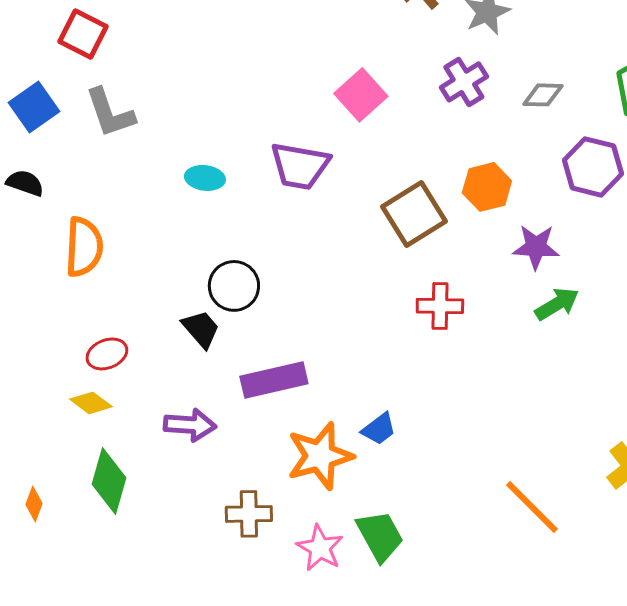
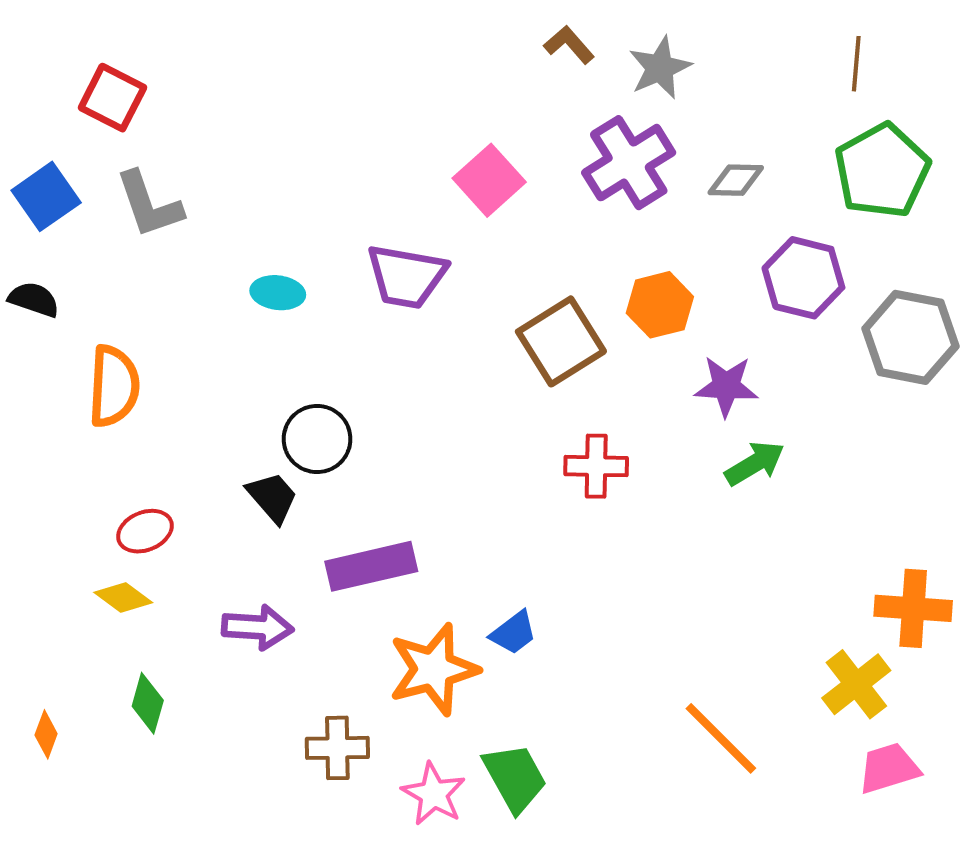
purple cross: (464, 82) -> (629, 163), size x1.4
green diamond: (109, 481) -> (148, 703), size x0.7

